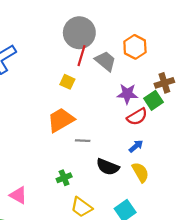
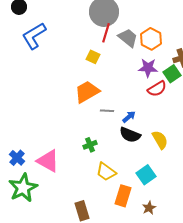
orange hexagon: (135, 47) -> (151, 39), moved
blue arrow: (136, 146) -> (129, 117), moved
pink triangle: (18, 195) -> (48, 161), size x1.4

